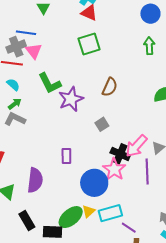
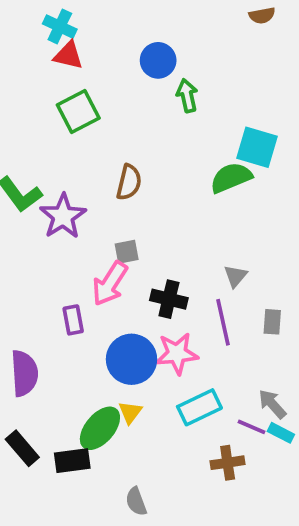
blue circle: (150, 14) -> (158, 60), moved
gray square: (102, 124) -> (127, 252), turned 32
pink arrow: (136, 146) -> (110, 284), moved
pink star: (114, 169) -> (177, 354), moved, turned -30
cyan rectangle: (110, 213) -> (199, 407), moved
purple line: (129, 228) -> (251, 427), moved

